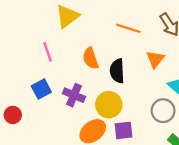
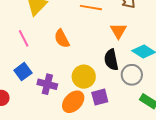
black semicircle: (117, 71) -> (111, 60), moved
purple cross: (74, 95) -> (47, 84), moved

